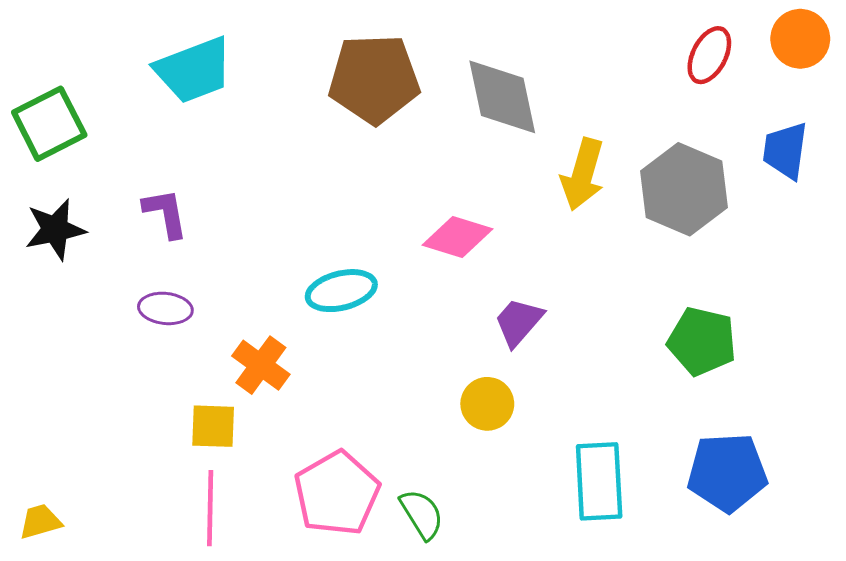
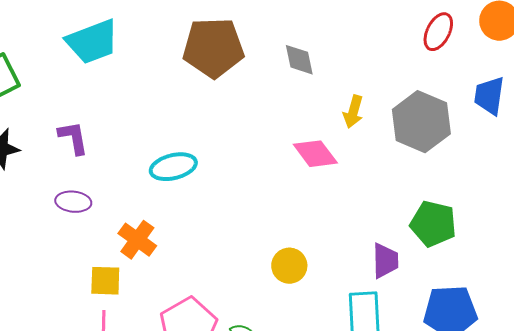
gray diamond: (502, 97) -> (299, 60), size x0.6
yellow arrow: (583, 174) -> (353, 112), size x0.7
pink diamond: (457, 237) -> (315, 154), moved, turned 36
cyan ellipse: (341, 291) -> (173, 167), moved
purple trapezoid: (519, 322) -> (385, 261), moved, turned 138

